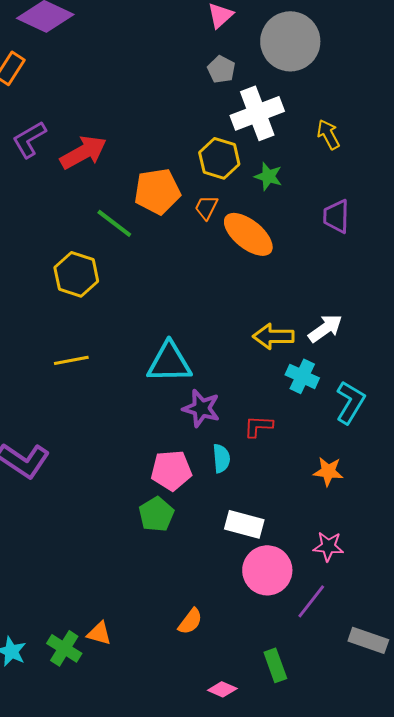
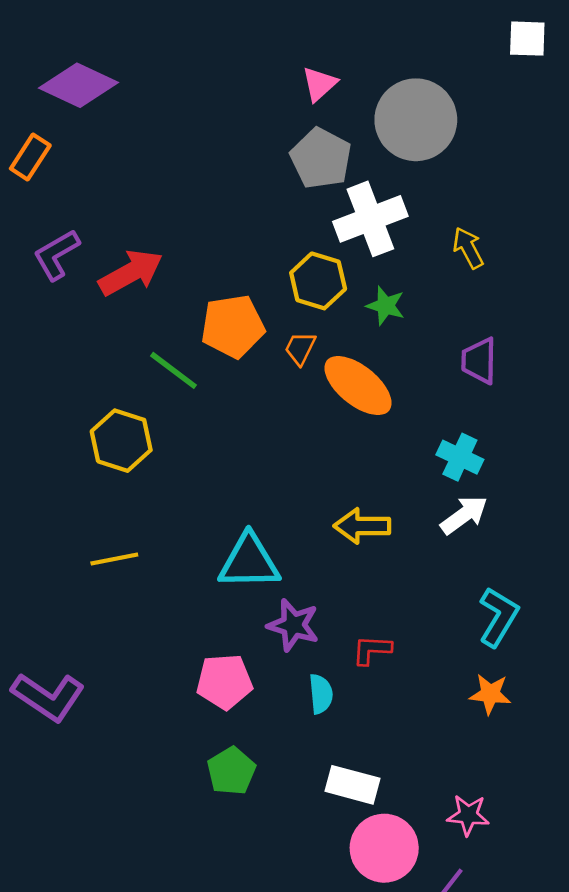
gray pentagon: (221, 69) -> (321, 158), size x1.6
yellow arrow: (273, 336) -> (362, 526), moved
cyan cross: (302, 376) -> (460, 457), moved
pink pentagon: (171, 470) -> (224, 682), moved
orange star: (328, 471) -> (490, 694), moved

